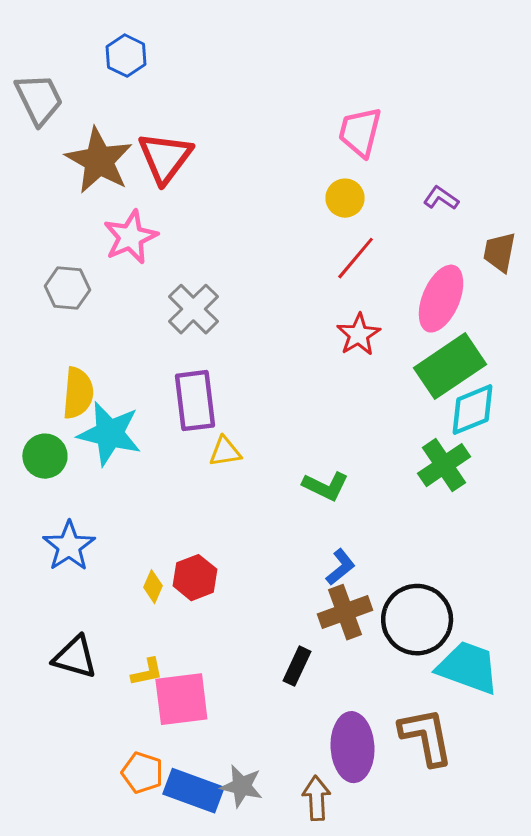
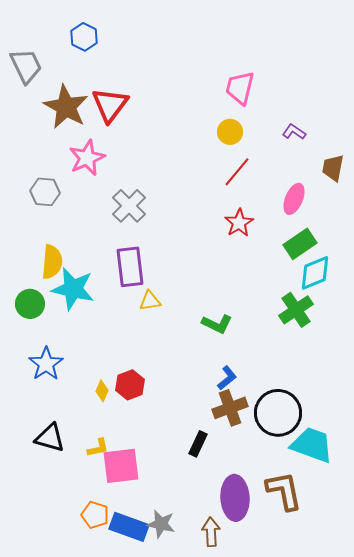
pink ellipse: (441, 299) -> (294, 199), size x0.7
green rectangle: (450, 366) -> (300, 244), size x0.7

